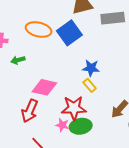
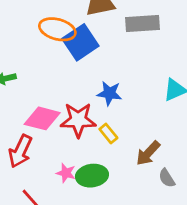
orange ellipse: (39, 30) -> (57, 29), moved
yellow rectangle: (90, 85) -> (108, 134), moved
red star: (74, 108) -> (78, 120), moved

